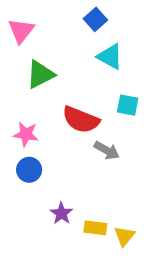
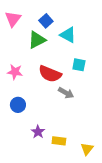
blue square: (95, 19) -> (46, 21), moved
green triangle: (40, 74) -> (37, 40), moved
pink star: (26, 134) -> (15, 72), moved
yellow triangle: (124, 236) -> (87, 149), moved

